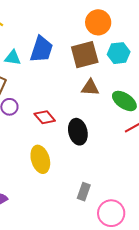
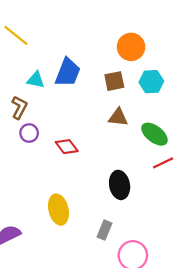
brown square: (85, 55) -> (114, 81), size x0.7
black ellipse: (78, 132) -> (120, 185), moved
yellow ellipse: (40, 159) -> (58, 210), moved

